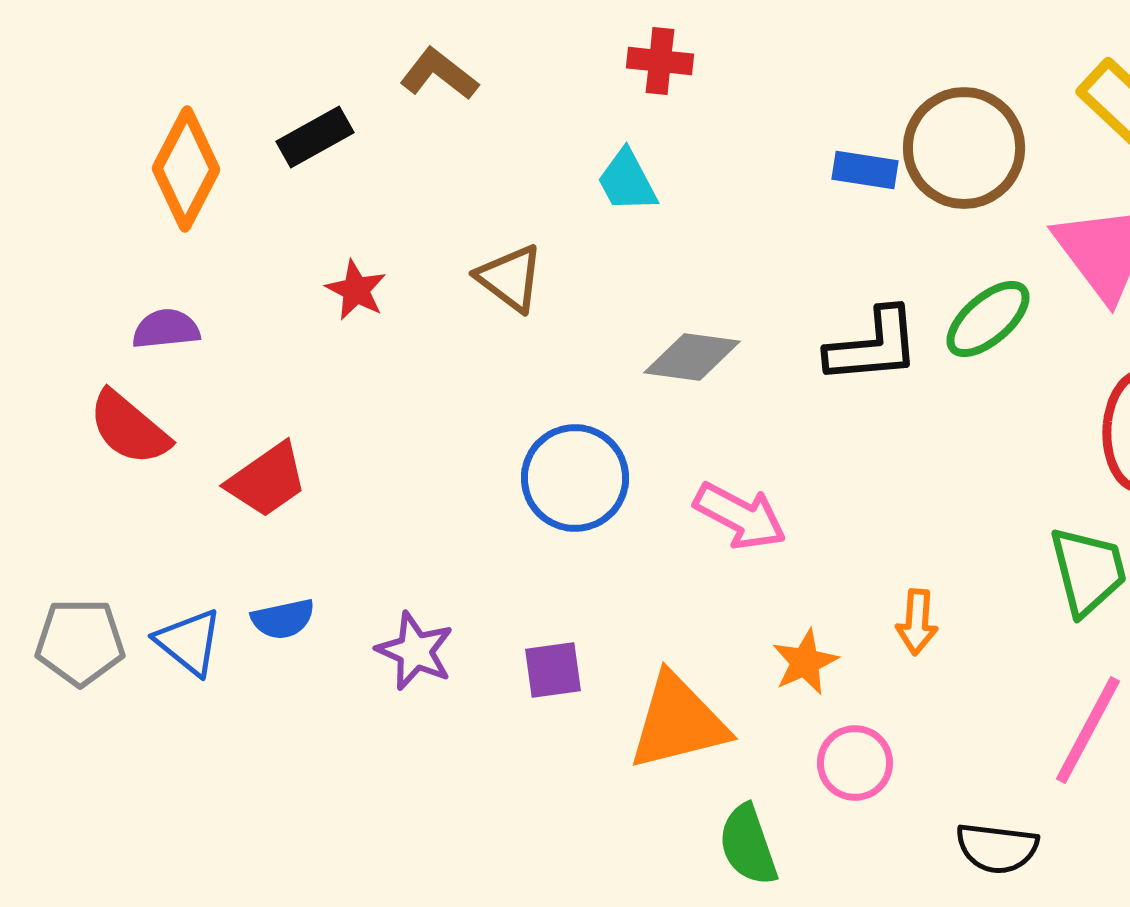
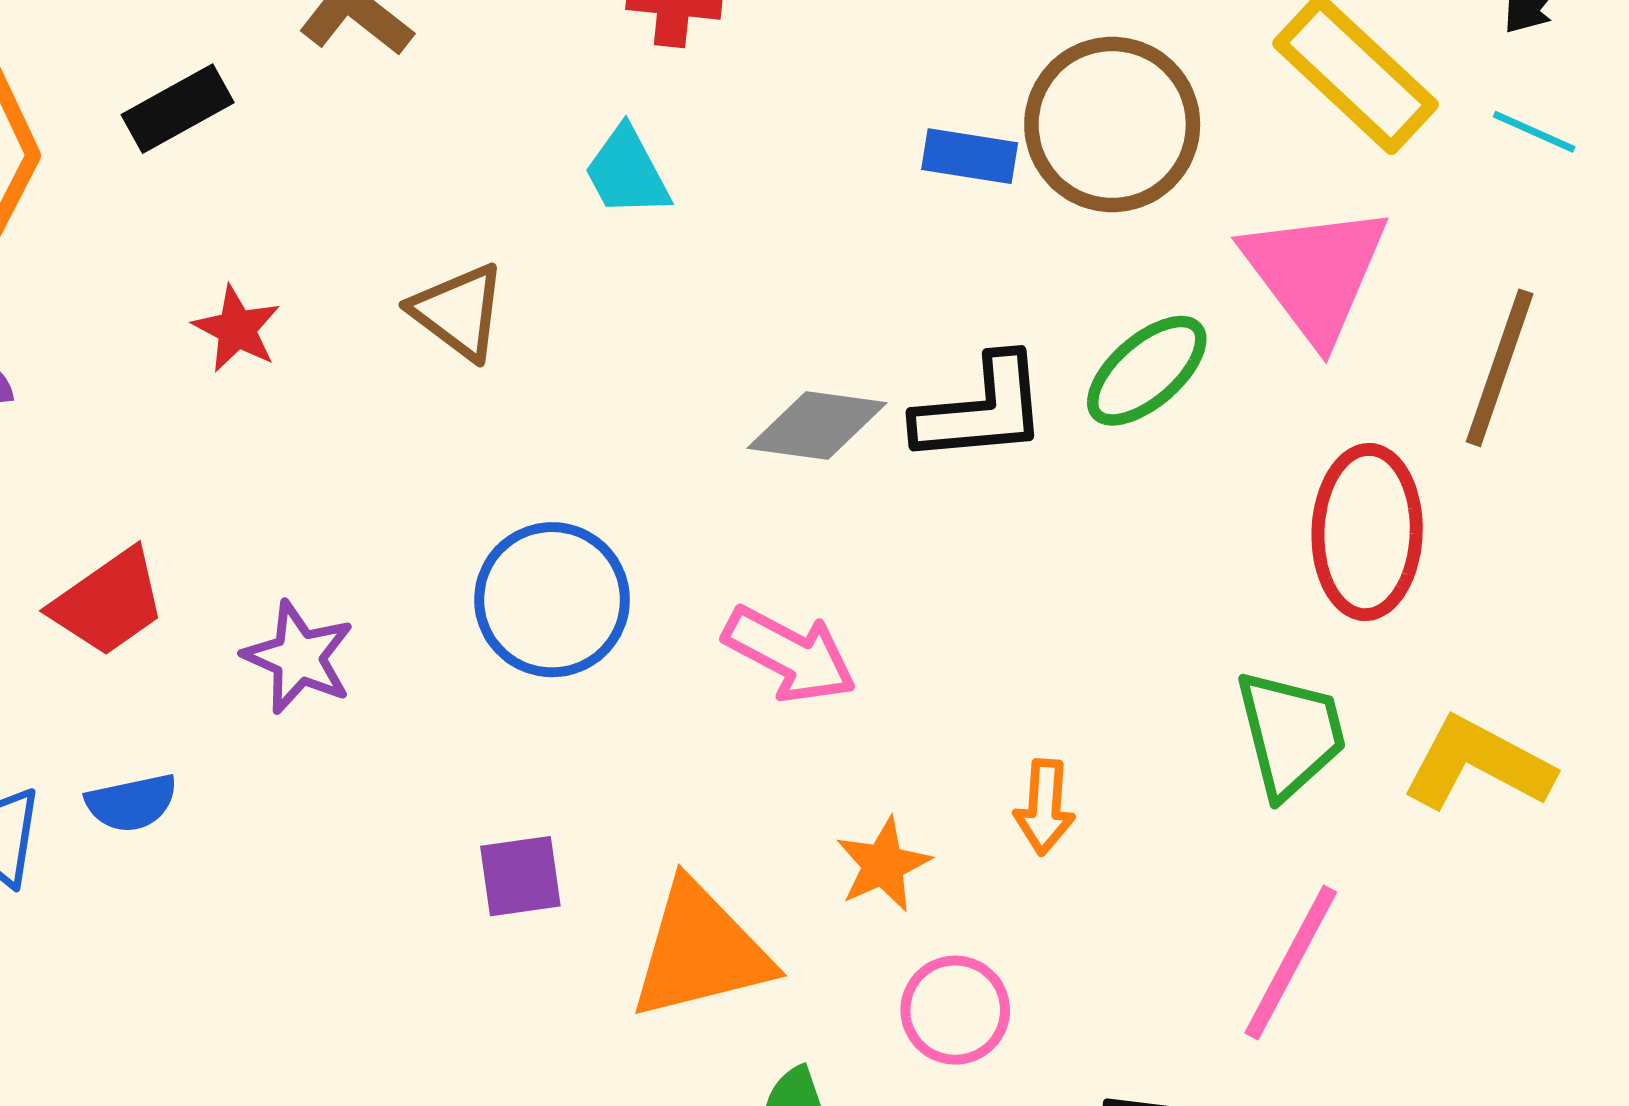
gray diamond: (692, 357) -> (817, 425), moved
purple star: (415, 651) -> (299, 657), moved

